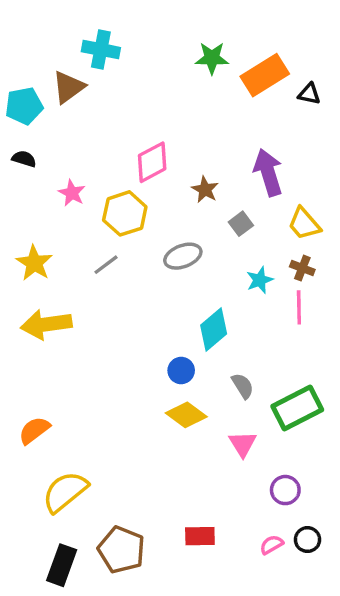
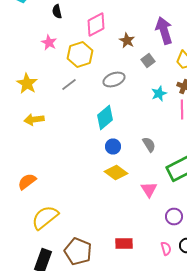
black semicircle: (24, 159) -> (57, 12), moved, turned -120
yellow arrow: (46, 324) -> (34, 120), size x0.7
cyan diamond: (214, 330) -> (105, 118), moved
gray semicircle: (243, 386) -> (149, 144), moved
pink semicircle: (272, 545) -> (166, 248), turned 104

